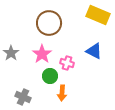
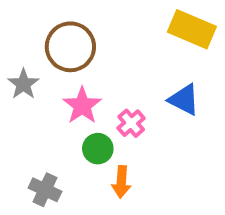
brown circle: (49, 23) -> (70, 47), moved
gray star: (11, 53) -> (23, 84), moved
pink cross: (67, 63) -> (131, 123), turned 32

